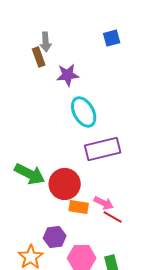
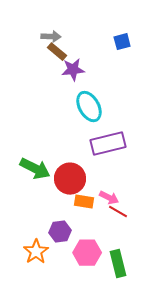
blue square: (112, 38) -> (122, 42), moved
gray arrow: (46, 42) -> (51, 37), turned -84
brown rectangle: (39, 57) -> (57, 52), moved, turned -30

